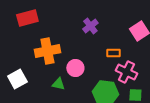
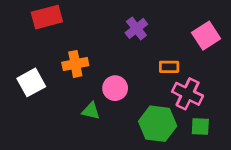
orange cross: (47, 51) -> (75, 64), size x0.7
white square: (17, 79) -> (31, 82), moved

